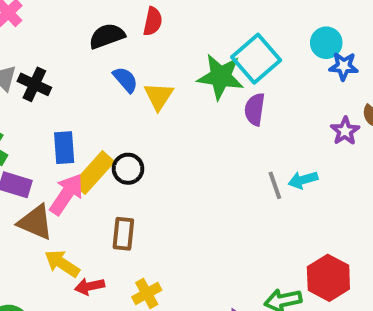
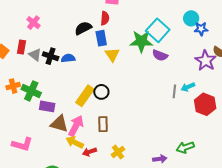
blue semicircle: (125, 80) -> (68, 58), moved, turned -48
purple semicircle: (255, 109) -> (160, 55), turned -70
purple star: (345, 131) -> (206, 61), size x1.5
blue rectangle: (64, 148) -> (101, 38), moved
gray line: (275, 185) -> (174, 91), turned 32
pink arrow: (66, 194) -> (76, 126), moved
red hexagon: (328, 278) -> (205, 104), moved

